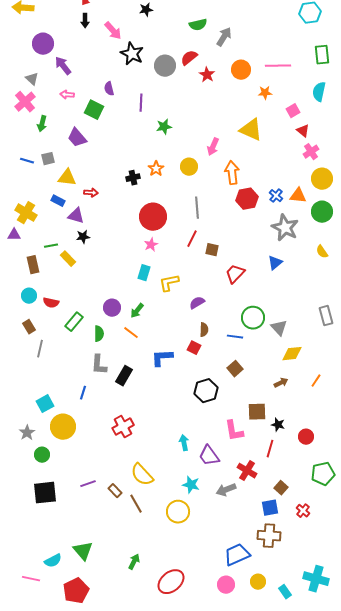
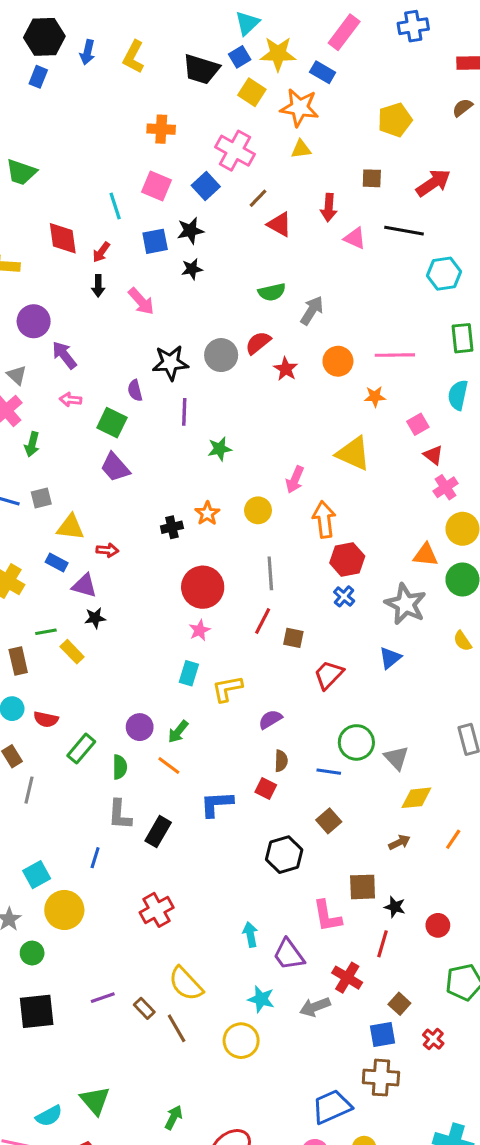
black star: (132, 54) -> (170, 363), moved, turned -30
purple trapezoid: (77, 138) -> (115, 467), moved
blue cross: (276, 196) -> (344, 596), moved

